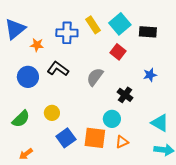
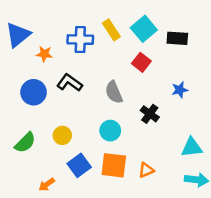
gray semicircle: (95, 77) -> (114, 92), turned -60
cyan circle: (112, 119) -> (110, 131), moved
cyan triangle: (160, 123) -> (192, 147), turned -36
orange arrow: (26, 154) -> (47, 185), moved

